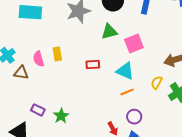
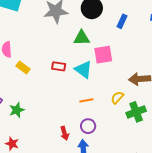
yellow rectangle: (57, 54) -> (23, 67), moved, turned -56
cyan triangle: (125, 71) -> (83, 70), moved

